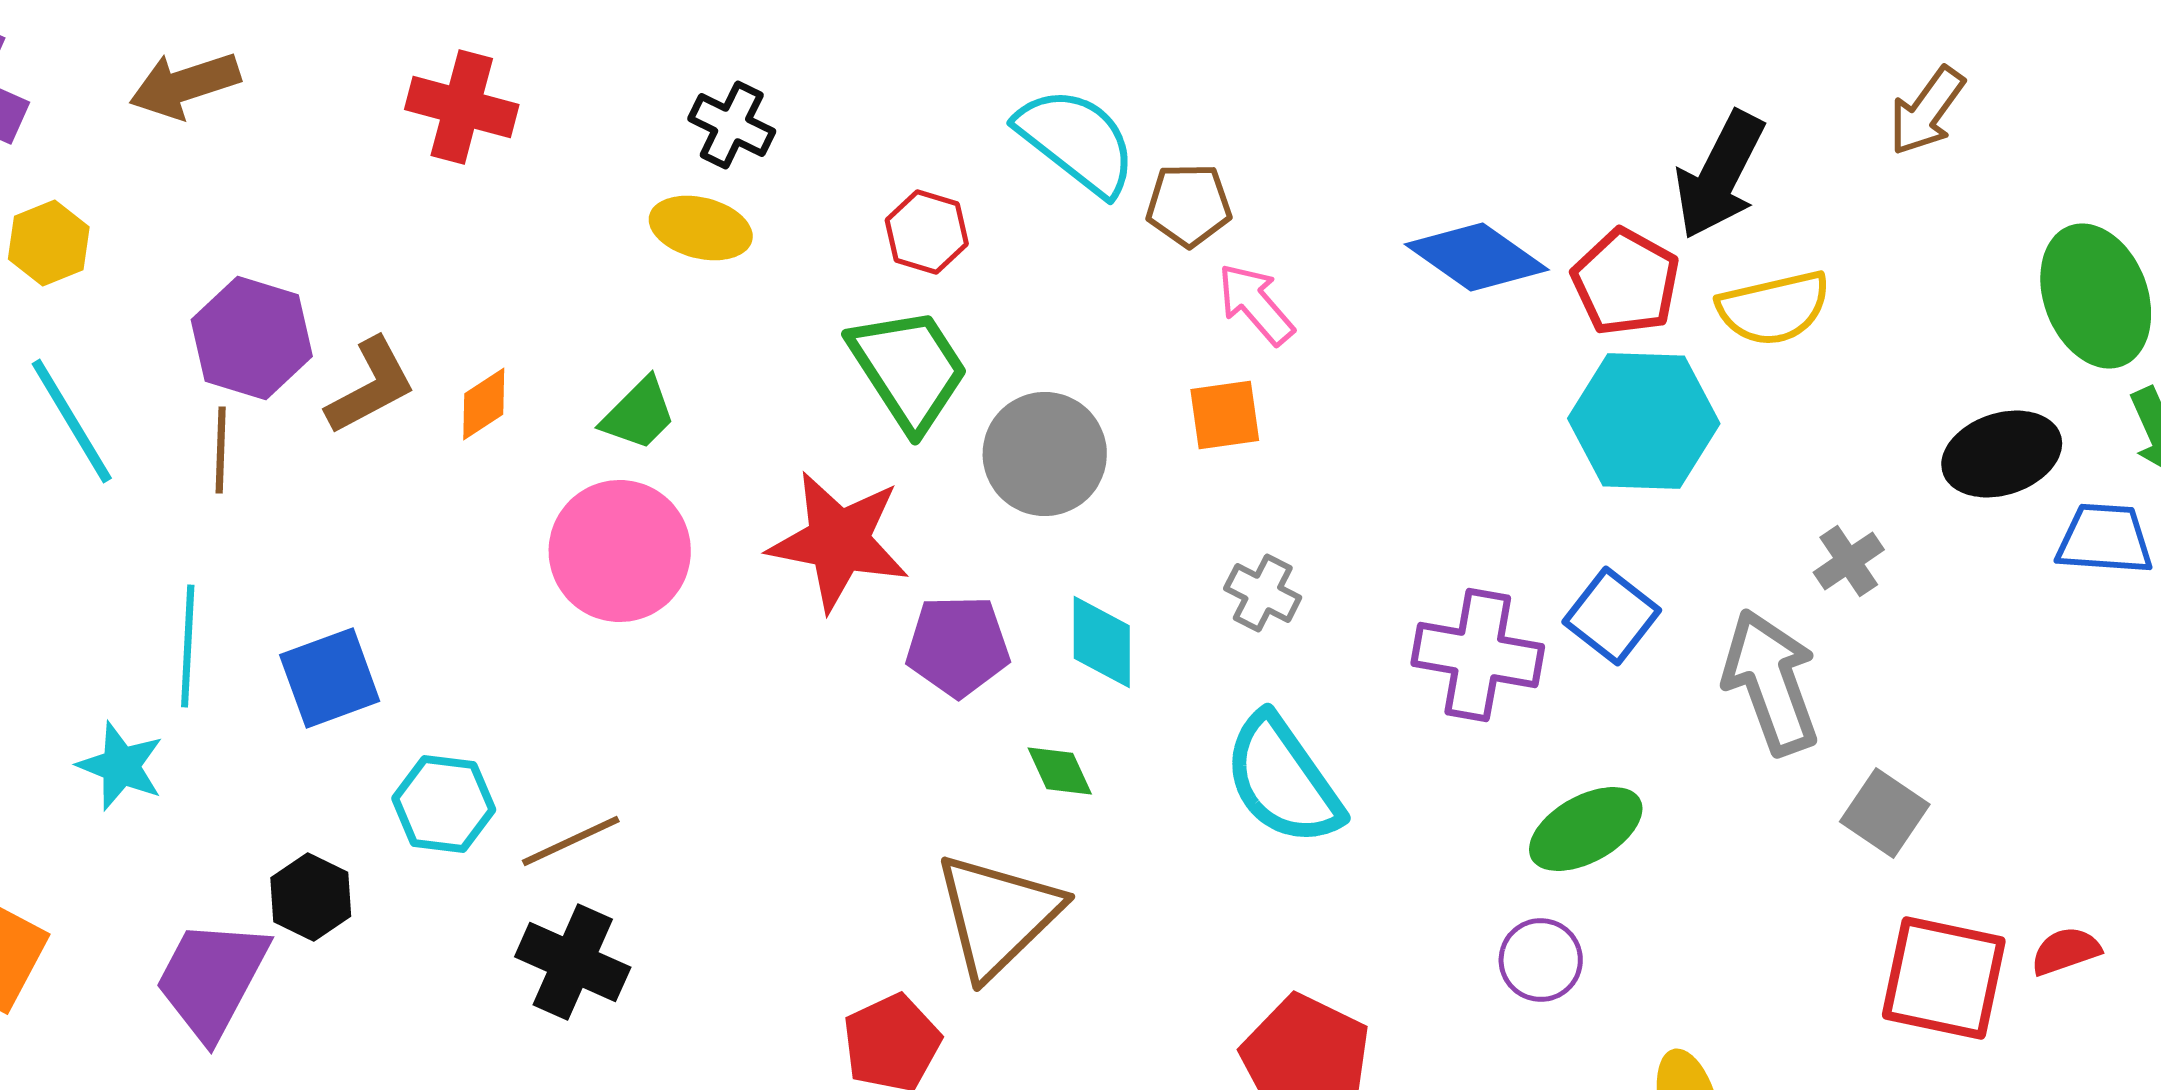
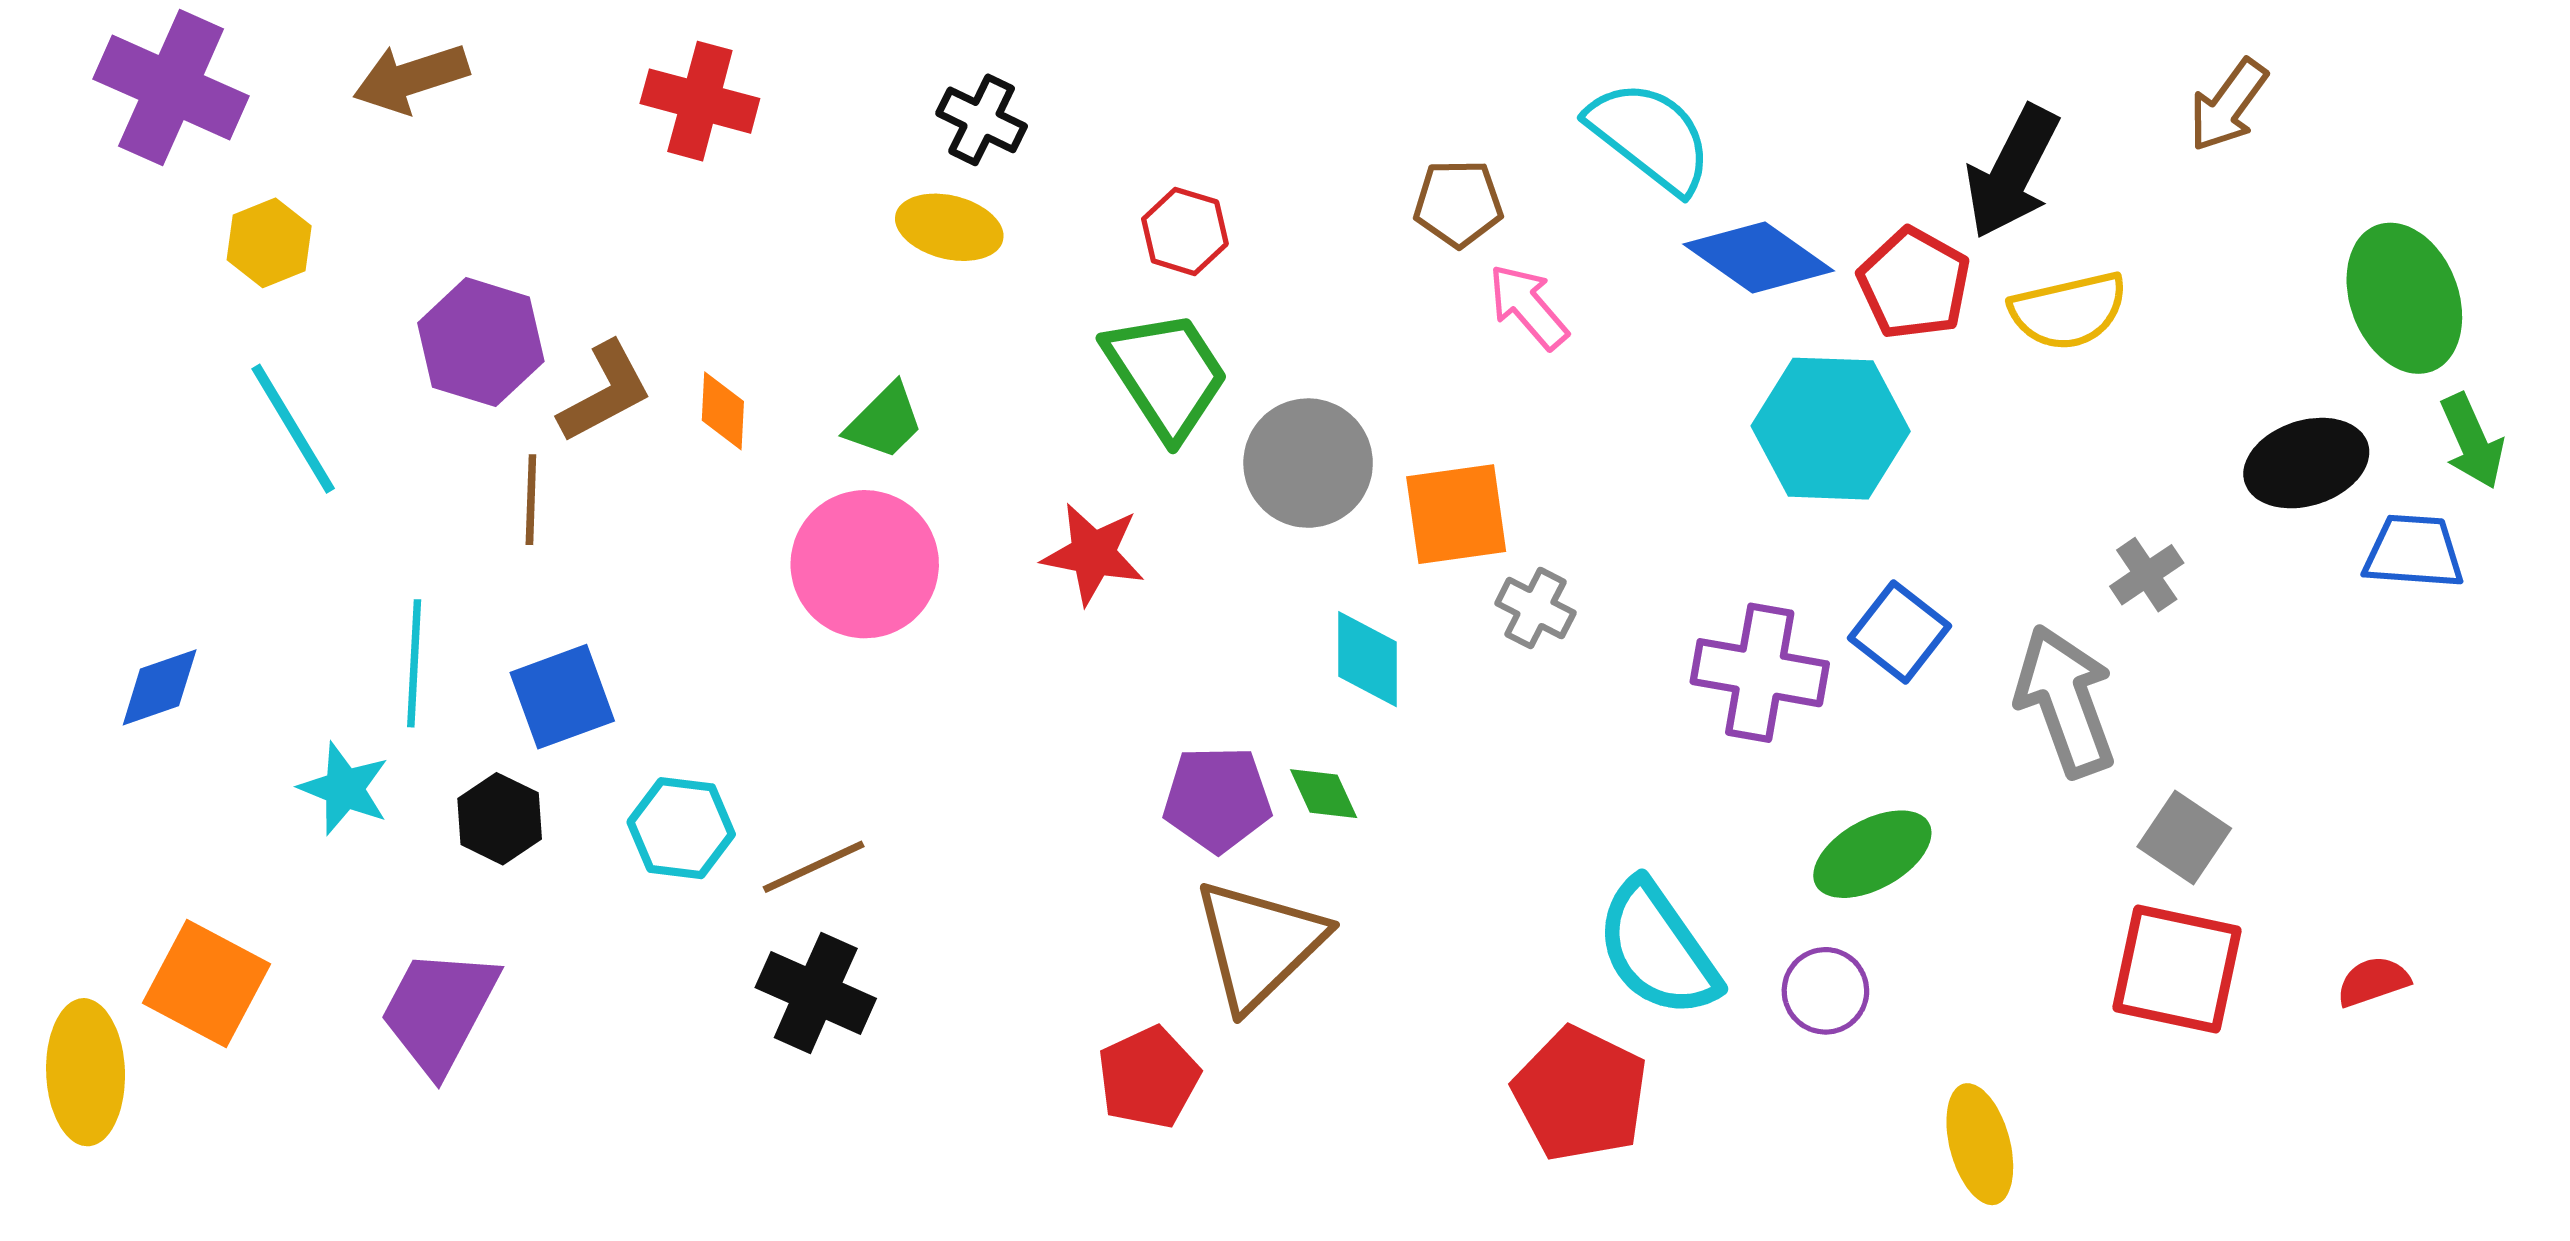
cyan semicircle: (1077, 141) -> (1650, 137), moved
orange diamond: (484, 404) -> (723, 411), turned -54
orange square: (1225, 415) -> (1456, 514), moved, size x1.4
cyan hexagon: (1644, 421) -> (1831, 429), moved
brown line: (221, 450) -> (531, 500), moved
red star: (839, 541) -> (1093, 554), size x0.7
purple pentagon: (958, 646) -> (1217, 799), moved
cyan semicircle: (1283, 780) -> (1657, 949), moved
black hexagon: (311, 897) -> (500, 819), moved
red square: (1944, 978) -> (2177, 969), moved

